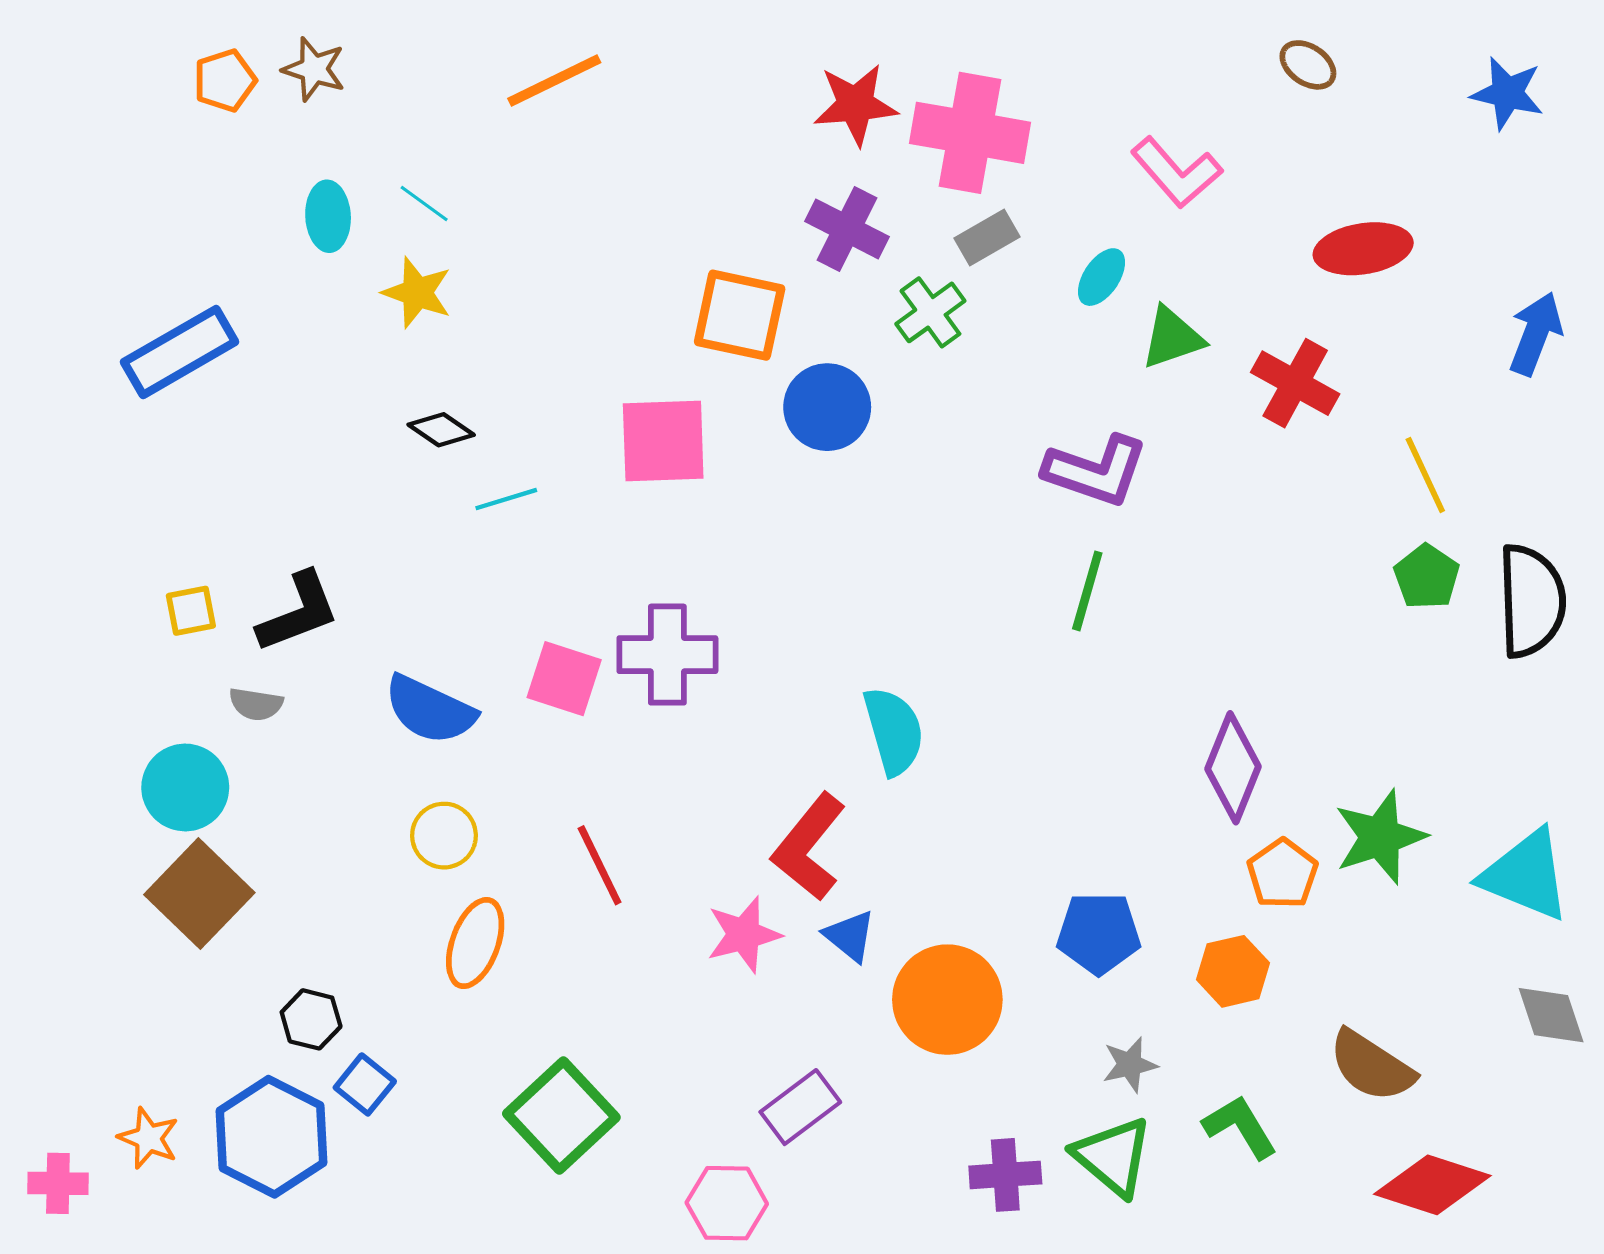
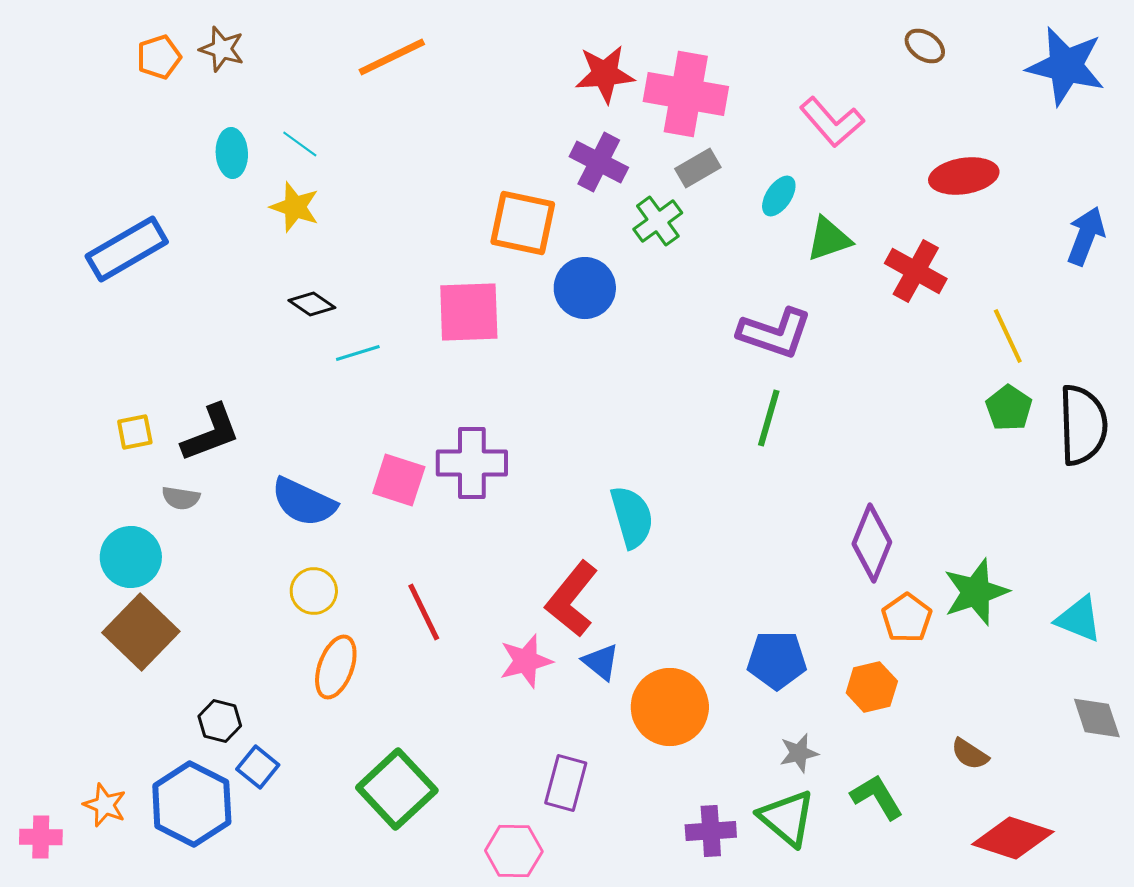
blue star: (1507, 93) -> (1066, 66), size x1.5
cyan triangle: (1526, 875) -> (1079, 619), size x0.7
brown semicircle: (1372, 1066) -> (970, 754), size x0.6
purple rectangle: (800, 1107) -> (566, 783), turned -38

